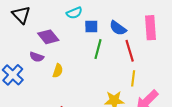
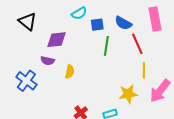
purple diamond: (48, 37) -> (57, 40), turned -50

